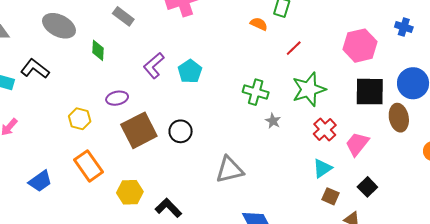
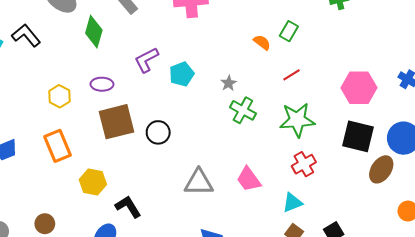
green diamond: (98, 50) -> (94, 32), size x1.4
brown ellipse: (399, 118) -> (381, 169), turned 32
gray star: (273, 121) -> (229, 83), moved
pink trapezoid: (357, 144) -> (249, 179), moved, turned -88

